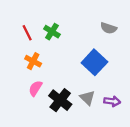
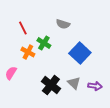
gray semicircle: (109, 28) -> (63, 24), moved
green cross: (52, 32) -> (44, 43), moved
pink semicircle: (35, 88) -> (11, 73), moved

